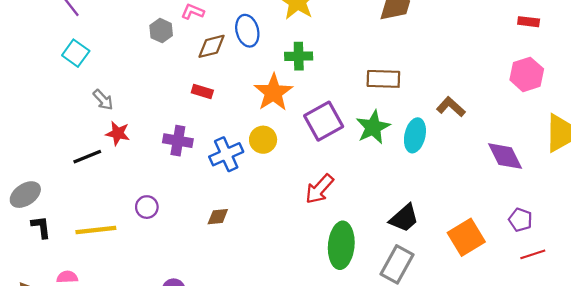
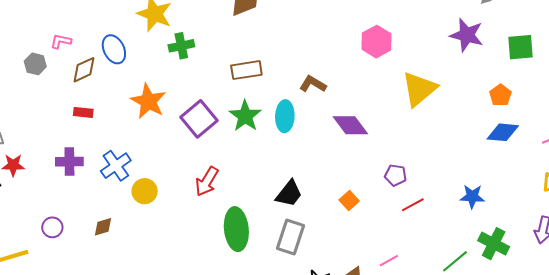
green cross: (299, 56) -> (181, 46), moved
yellow circle: (263, 140) -> (145, 191), moved
purple diamond: (505, 156) -> (350, 125), moved
brown diamond: (218, 217) -> (103, 227), moved
orange square: (466, 237) -> (349, 200), size x0.6

